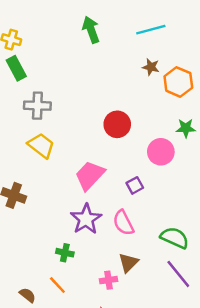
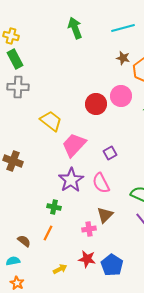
gray cross: (37, 106) -> (18, 87), moved
yellow trapezoid: (41, 146) -> (51, 121), moved
pink circle: (161, 152) -> (121, 96), moved
orange line: (57, 285) -> (48, 233), turned 70

